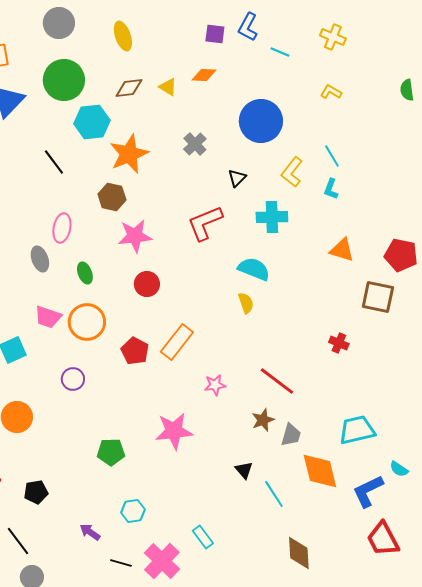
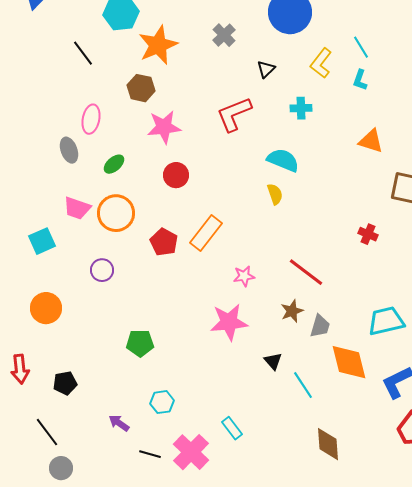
cyan cross: (272, 217) -> (301, 108), size x0.7
green ellipse: (85, 273) -> (114, 164), turned 70
pink star: (174, 431) -> (229, 322), moved

